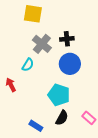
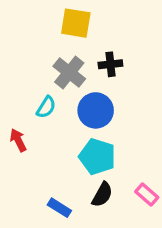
yellow square: (33, 14) -> (76, 23), moved
blue circle: (70, 64) -> (96, 110), moved

